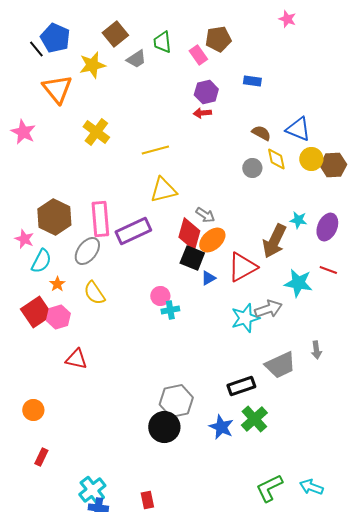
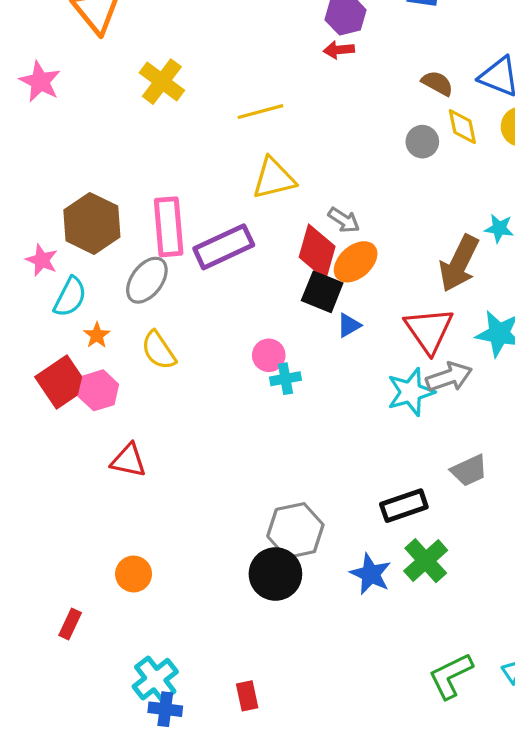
red triangle: (242, 267) -> (429, 330), moved, turned -36
gray trapezoid: (280, 365) -> (469, 470), size x0.7
orange circle: (33, 410) -> (134, 574), moved

